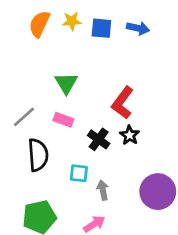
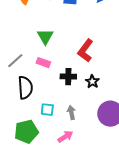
black star: (130, 135) -> (92, 82), moved
black cross: (99, 139) -> (68, 77), turned -35
cyan square: (79, 173) -> (47, 110), moved

